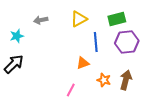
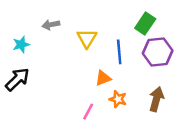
yellow triangle: (79, 19) -> (87, 38), moved, turned -30
green rectangle: (117, 19) -> (145, 23), turned -42
orange star: (104, 80) -> (118, 99), moved

